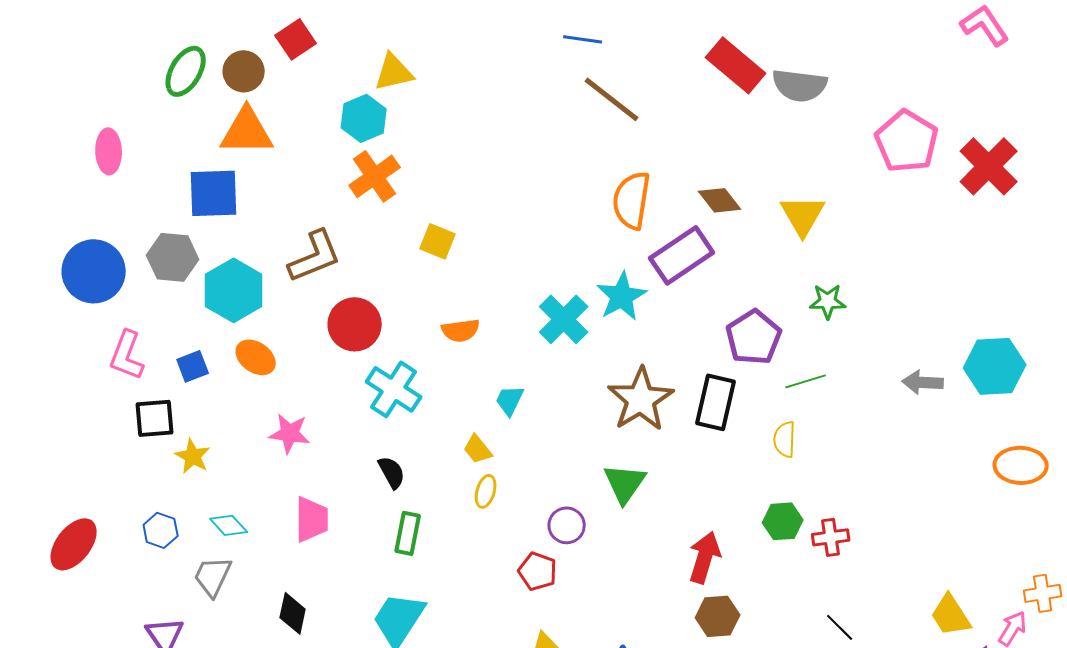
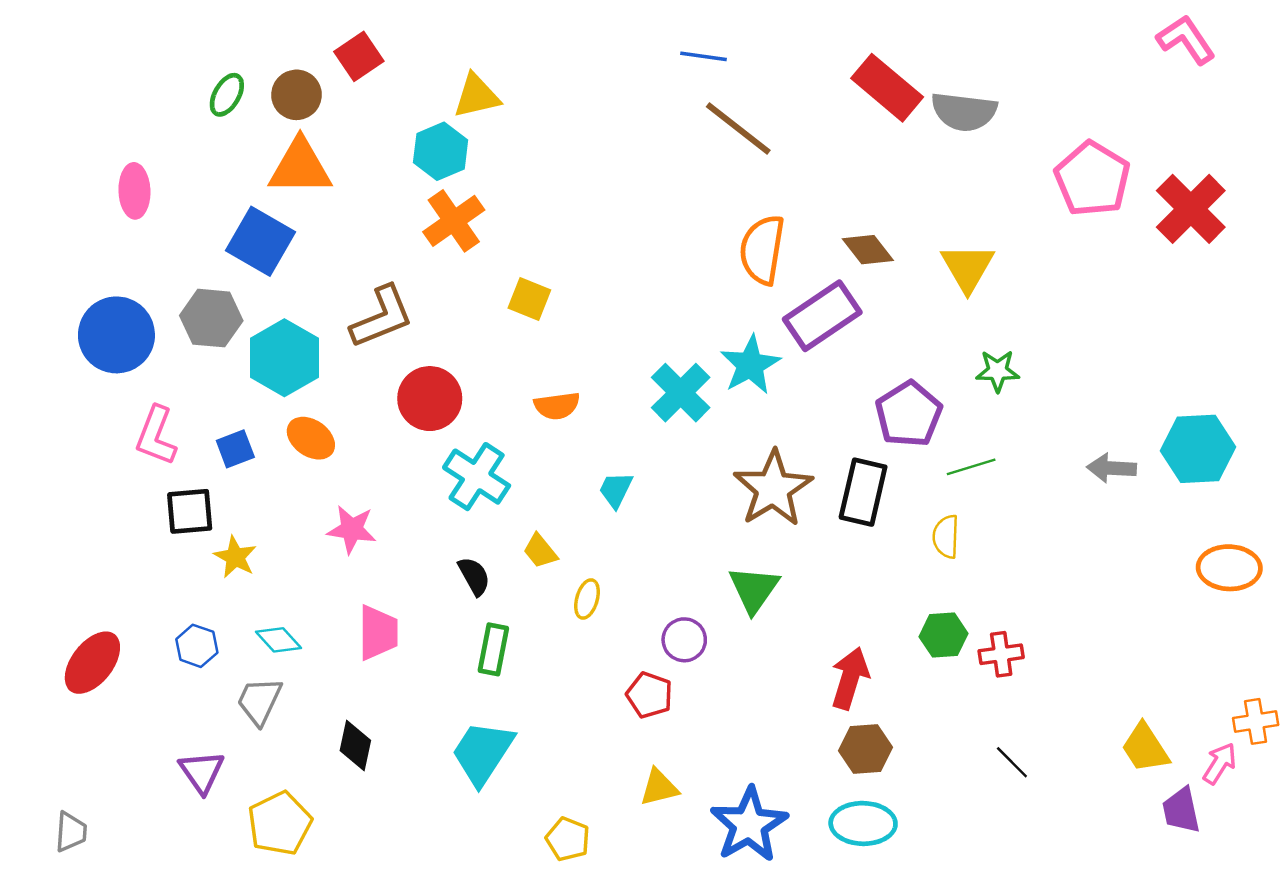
green ellipse: (186, 71) -> (227, 95), size x0.7
blue square: (214, 193) -> (260, 241), turned 32
yellow trapezoid: (478, 449) -> (540, 551), moved

